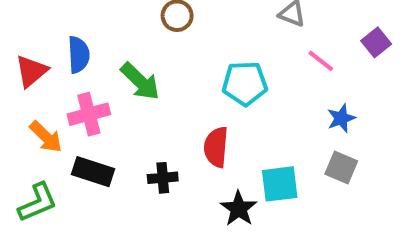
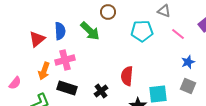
green arrow: (140, 81) -> (90, 31), moved
cyan pentagon: (245, 83) -> (142, 31), moved
orange arrow: (46, 137) -> (44, 71), turned 66
black cross: (163, 178) -> (101, 91), turned -32

